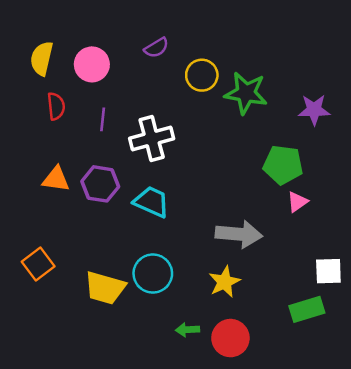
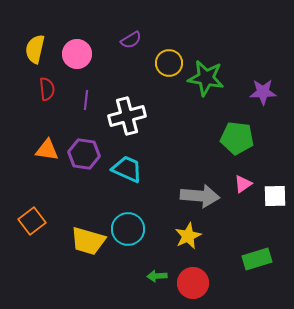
pink triangle: (297, 202) -> (243, 184), moved
white square: (328, 271) -> (275, 196), moved

